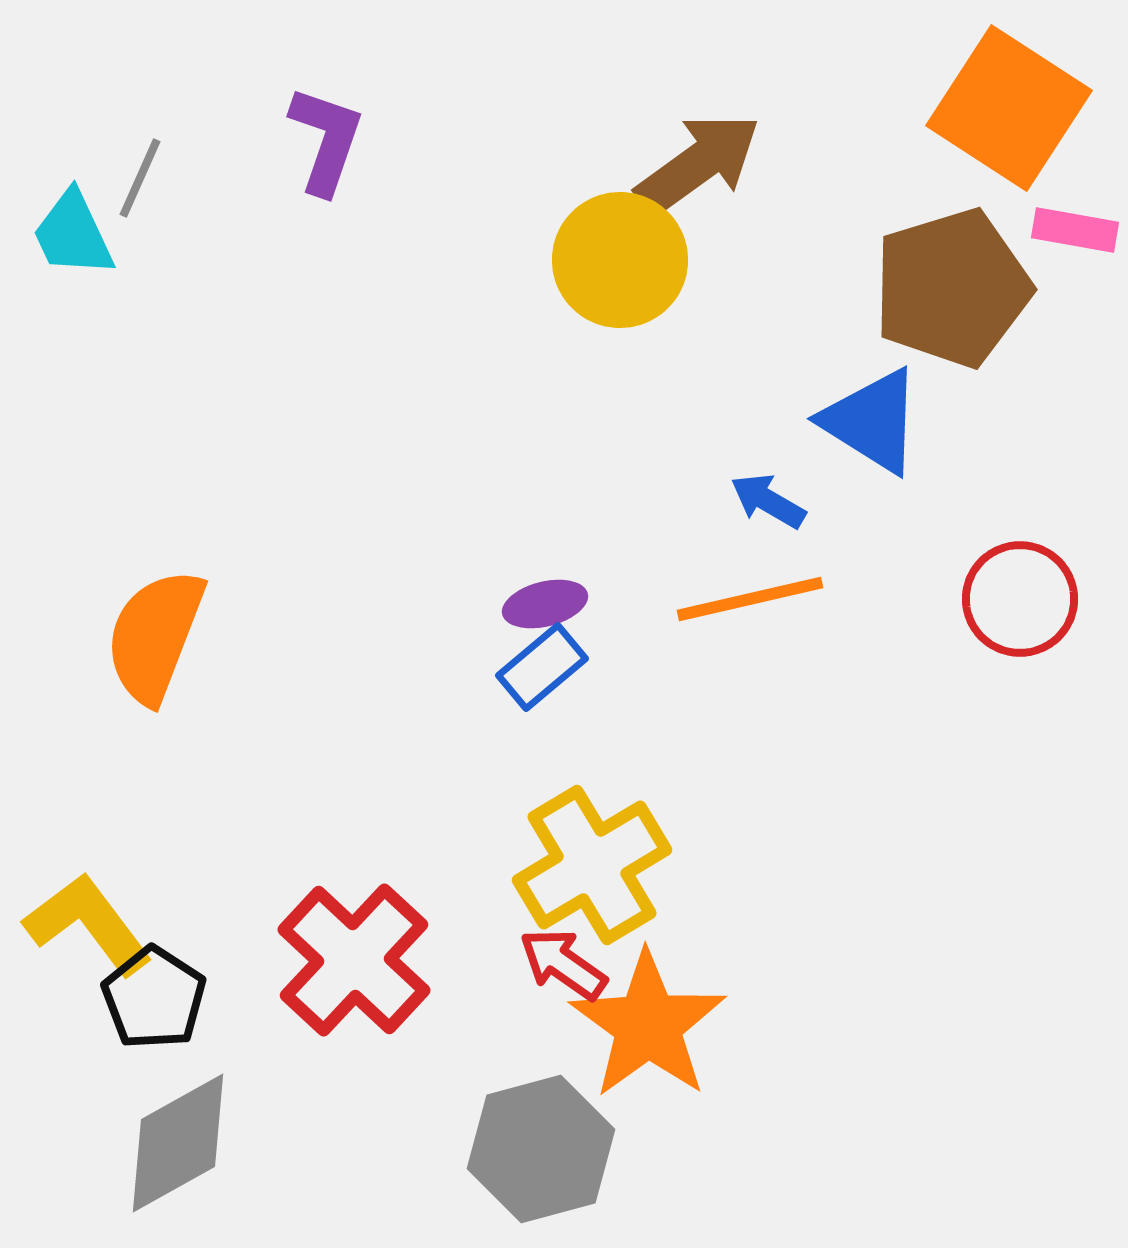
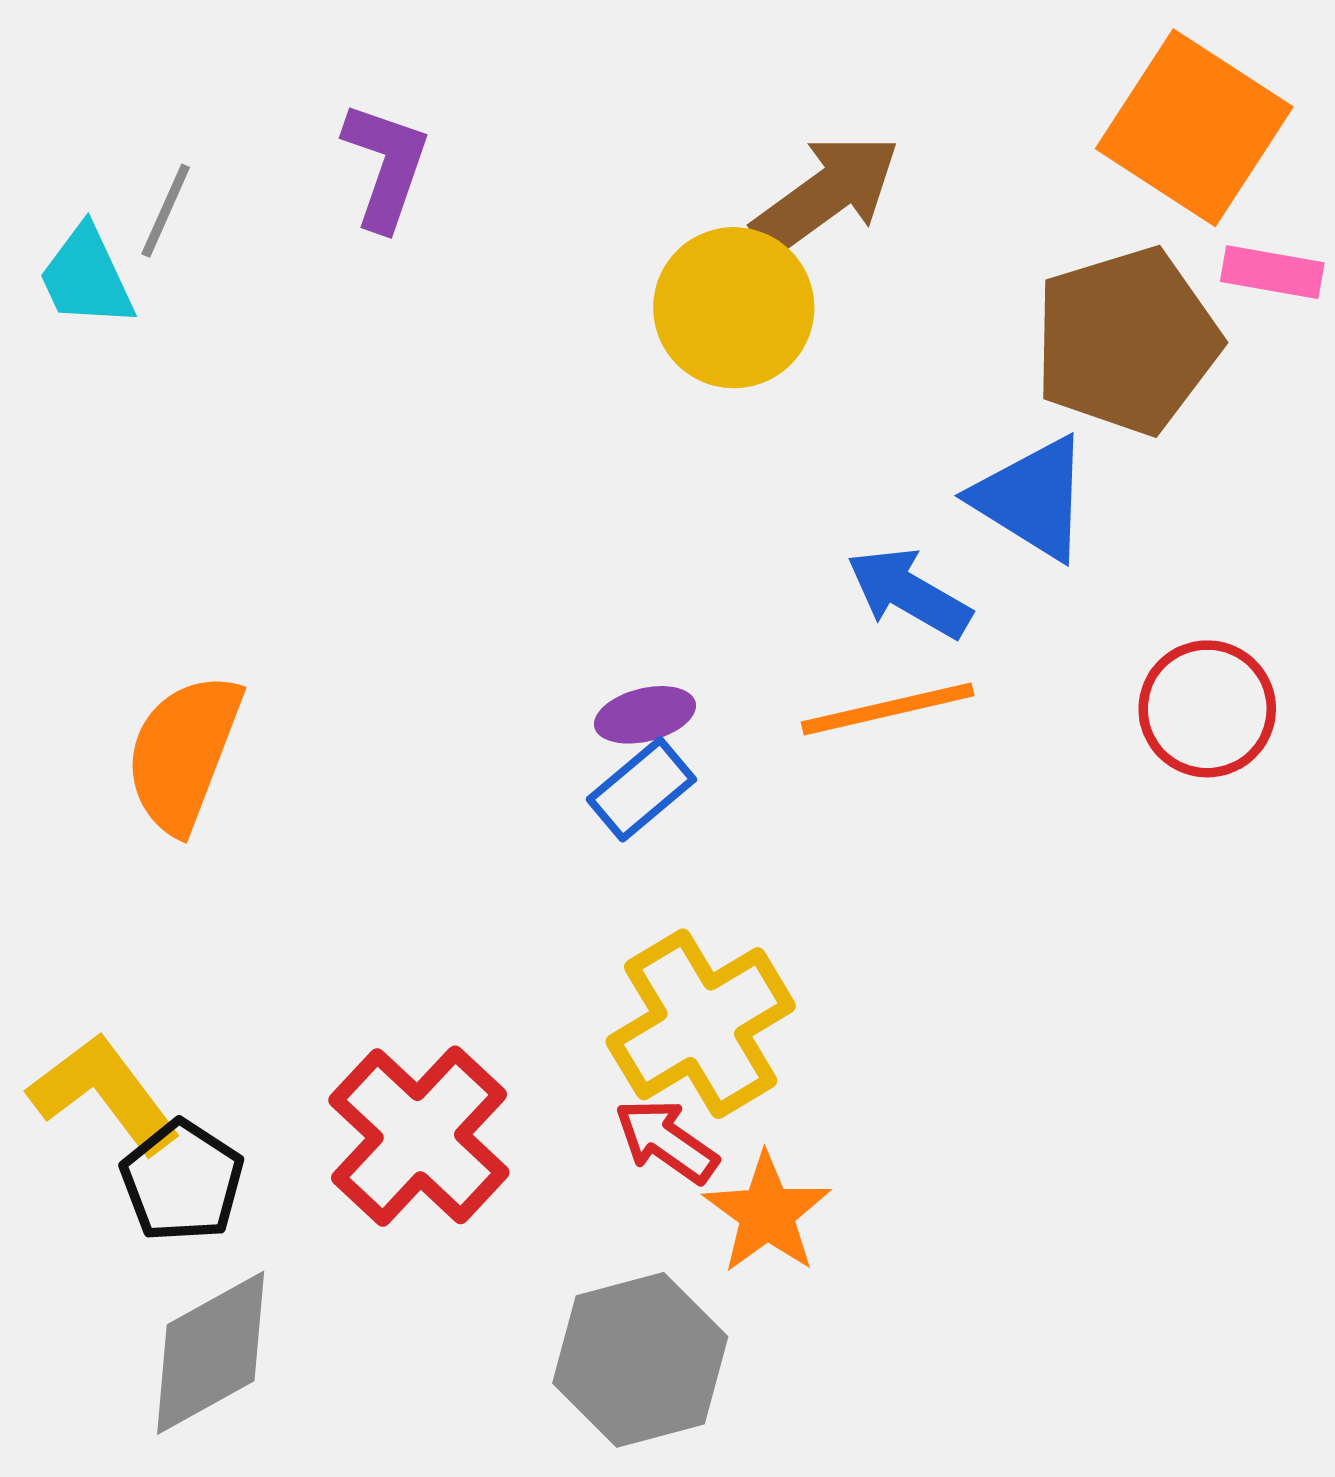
blue arrow: (768, 501) -> (909, 593), size x1.4
orange star: (648, 1025) -> (767, 1213), size x0.7

